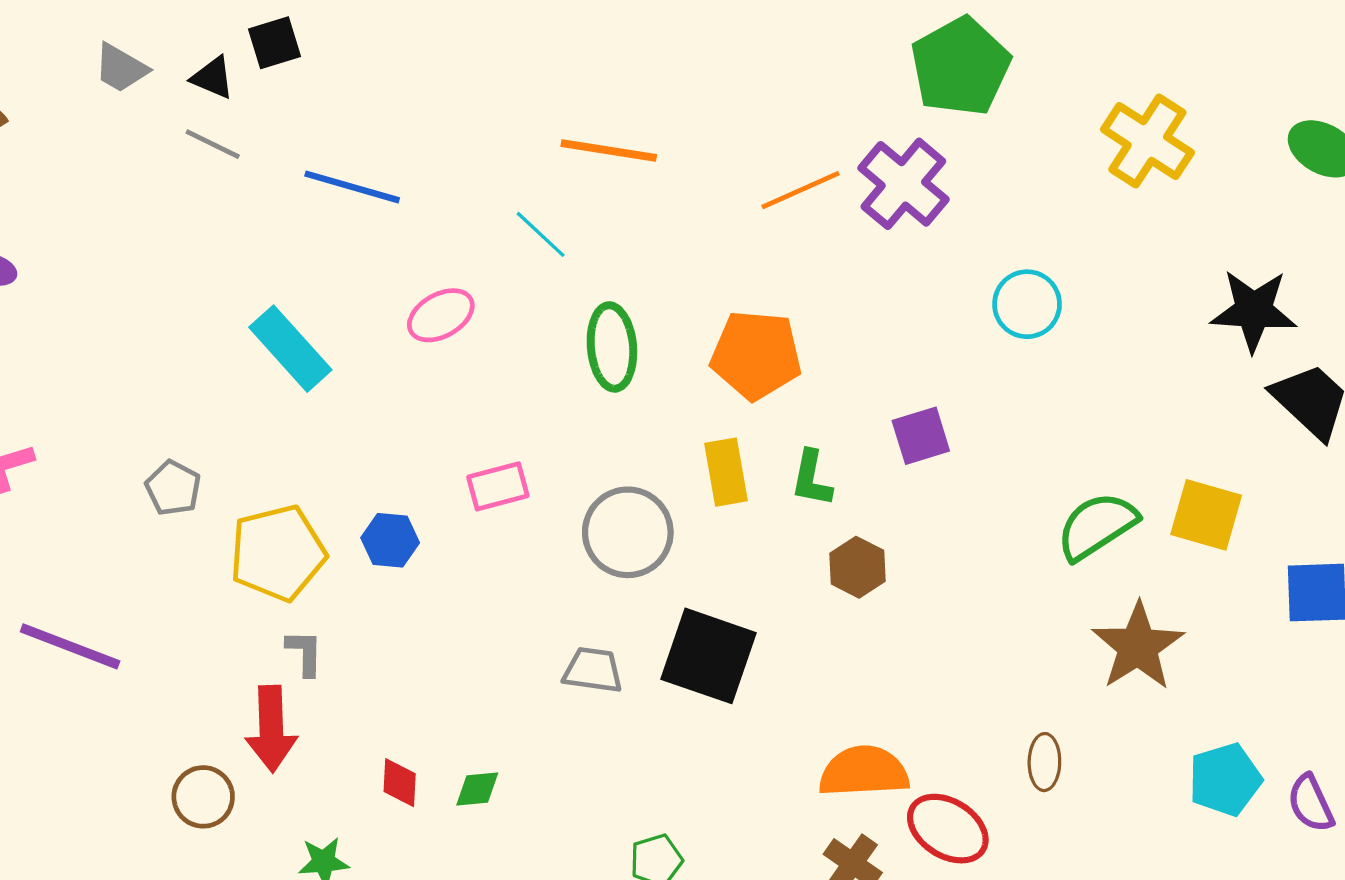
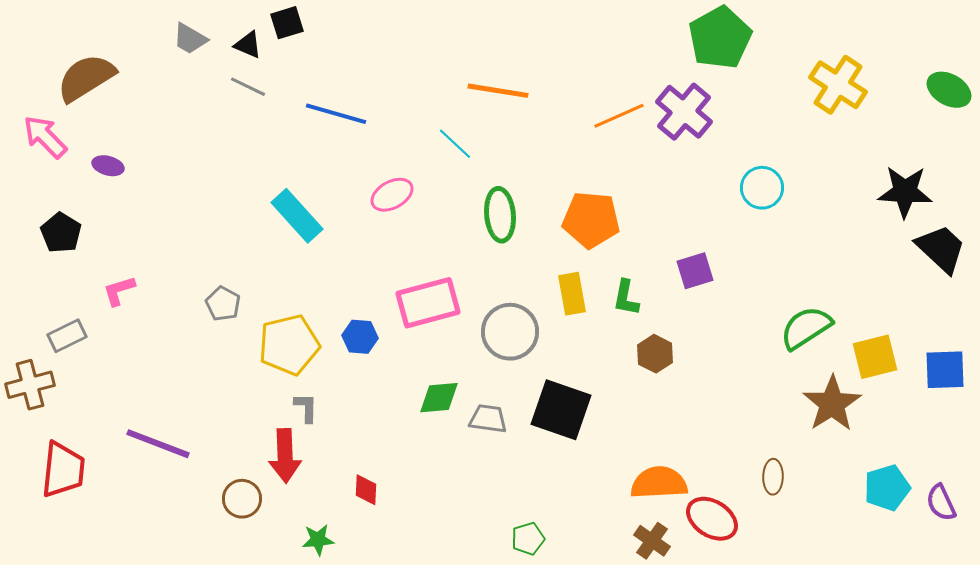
pink rectangle: (498, 486) -> (428, 303), size x1.6
yellow square: (1206, 515) -> (875, 357), moved, turned -30
purple line: (70, 646) -> (158, 444), moved
green diamond: (477, 789) -> (439, 398), moved, size x1.4

